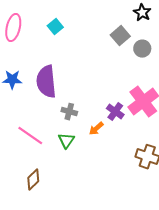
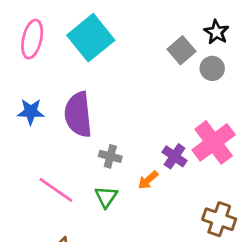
black star: (142, 13) -> (216, 32), moved
cyan square: (55, 27) -> (91, 38), size x2.0

